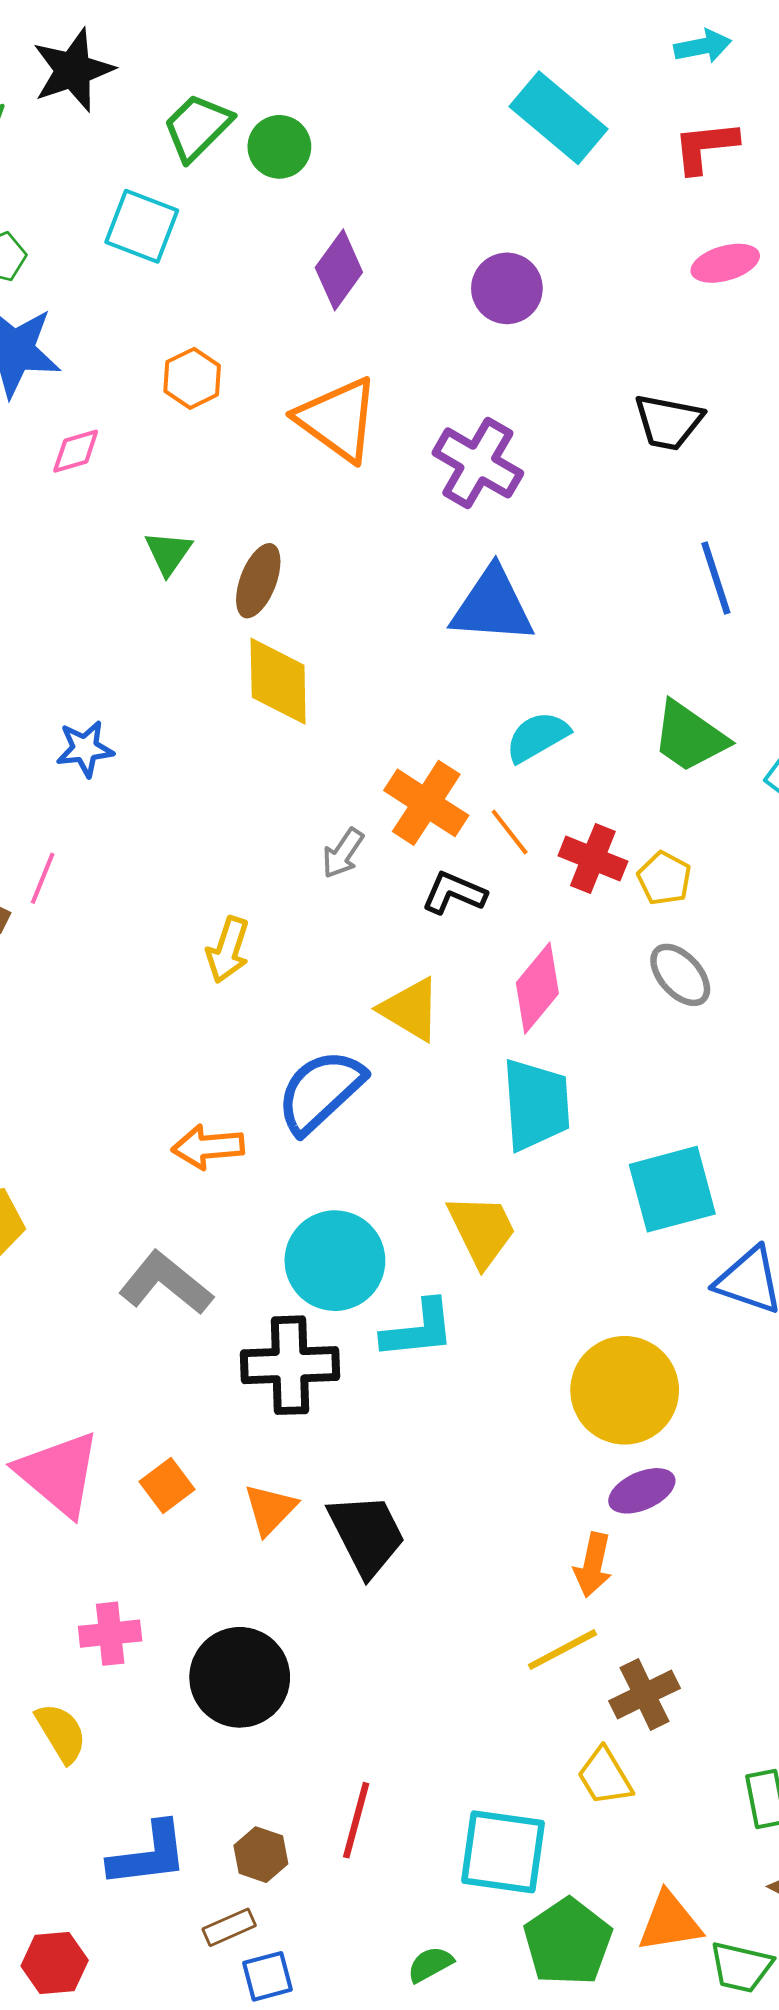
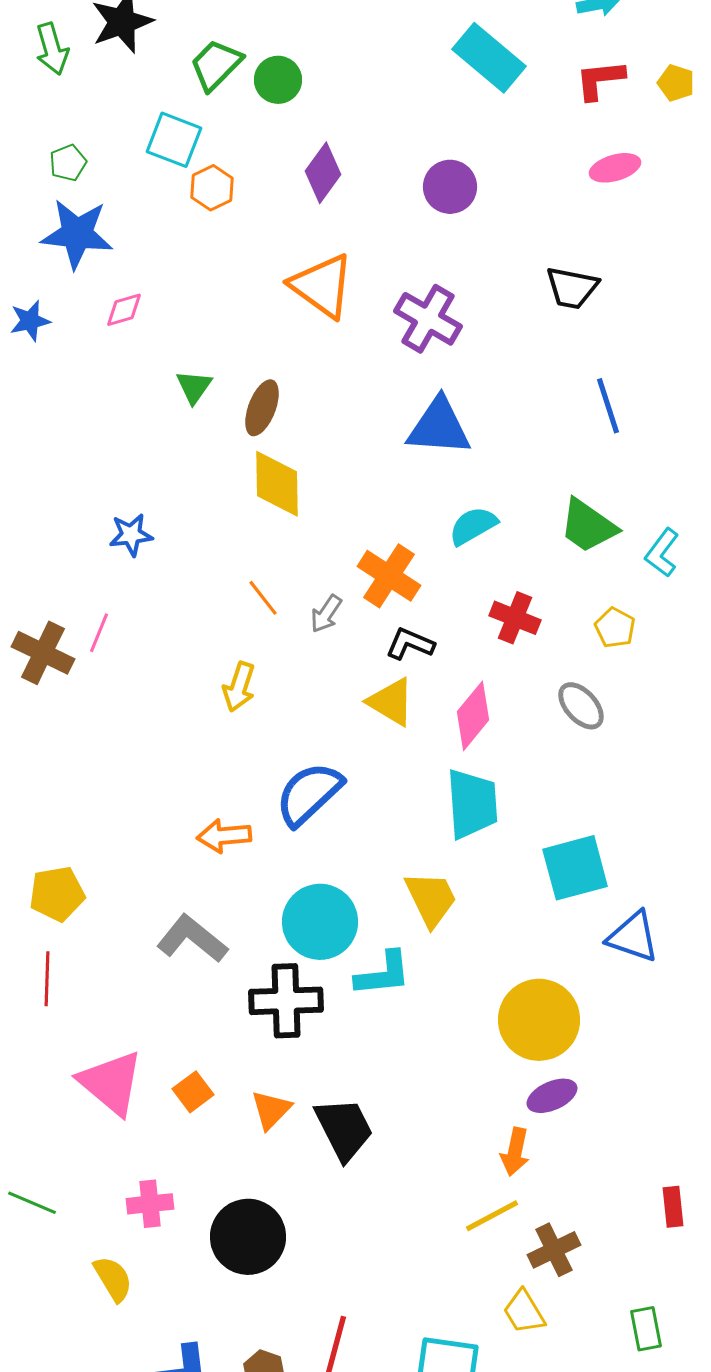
orange hexagon: (192, 378) -> (212, 188), moved
orange line: (510, 832) -> (263, 598), moved
yellow pentagon: (664, 878) -> (615, 628), moved
yellow triangle: (410, 1009) -> (391, 702), moved

